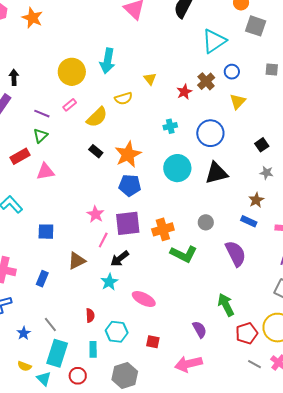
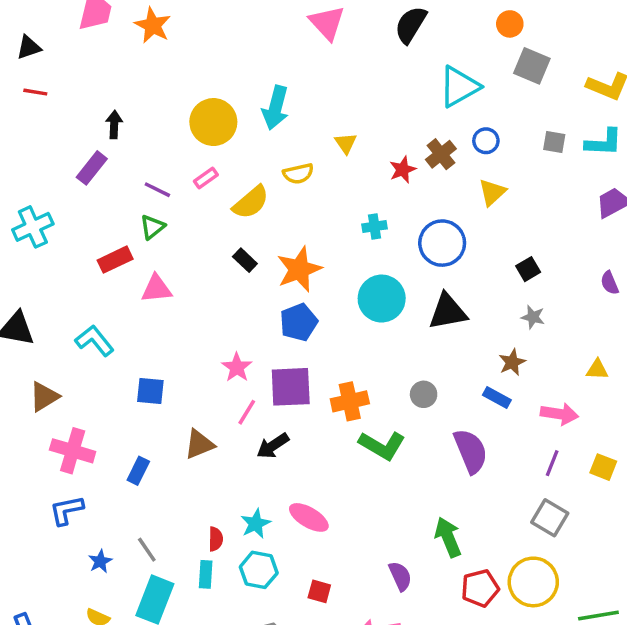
blue pentagon: (130, 185) -> (299, 322), turned -30
cyan star: (109, 282) -> (256, 524), moved
cyan rectangle: (93, 349) -> (206, 574), moved

